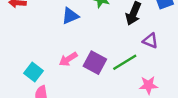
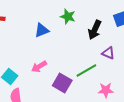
purple square: (95, 63) -> (62, 83), moved

